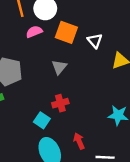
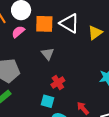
white triangle: (95, 41) -> (69, 23), size x1.5

